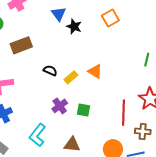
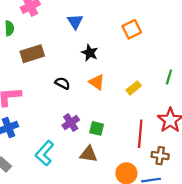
black star: (74, 26) -> (90, 53), moved
orange triangle: (95, 71) -> (97, 82), moved
yellow rectangle: (71, 77) -> (134, 88), moved
brown triangle: (72, 145) -> (89, 154), moved

